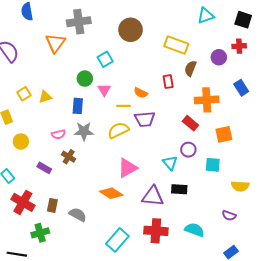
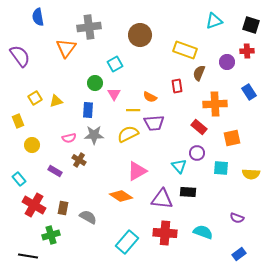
yellow semicircle: (240, 186) -> (251, 174), moved

